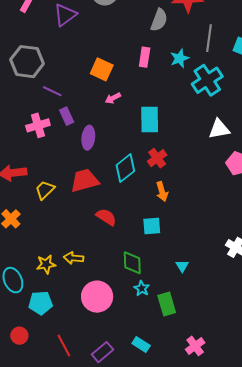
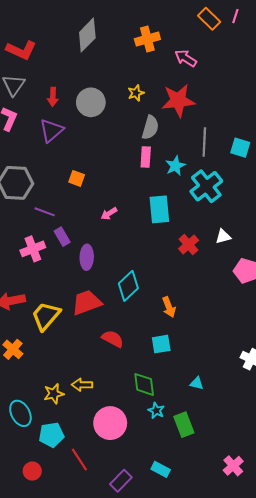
pink rectangle: (145, 57) -> (146, 157), moved
orange square: (102, 69) -> (77, 178), moved, size x0.7
cyan rectangle: (150, 120) -> (159, 209), moved
white triangle: (219, 129) -> (223, 236), size x0.7
red cross: (157, 158) -> (189, 245), moved
yellow trapezoid: (45, 190) -> (46, 316), size x1.4
cyan triangle: (182, 266) -> (197, 383), turned -40
red line: (64, 346) -> (79, 460), moved
pink cross: (195, 346) -> (233, 466), moved

